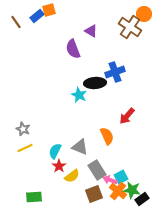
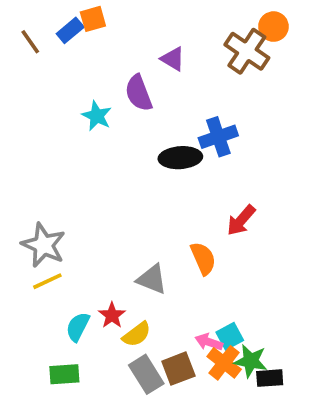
cyan star: (79, 95) -> (97, 116), moved
gray star: (23, 129) -> (44, 245), size x1.6
cyan semicircle: (55, 151) -> (78, 327), moved
gray rectangle: (97, 170) -> (146, 374), moved
black rectangle: (142, 199) -> (270, 378), turned 32

